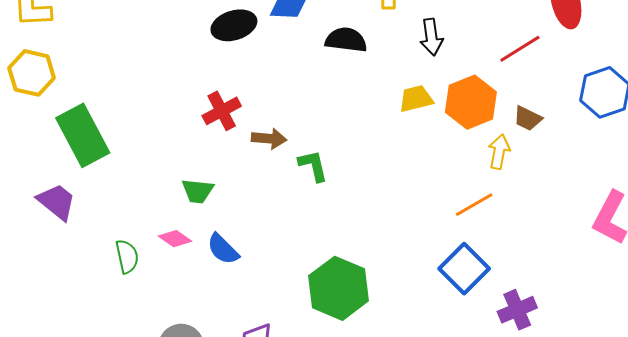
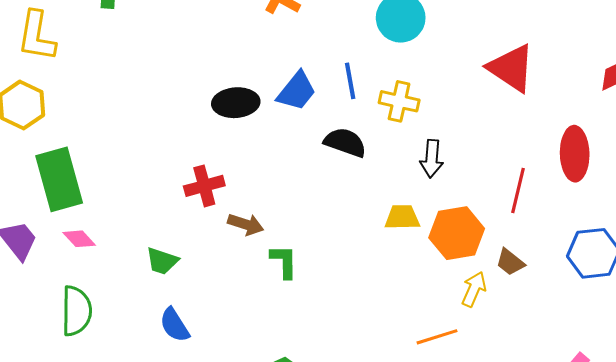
red line: (520, 49) -> (518, 190), turned -57
pink diamond: (175, 239) -> (79, 239), moved
green semicircle: (127, 256) -> (76, 311), size x1.4

